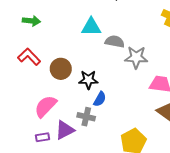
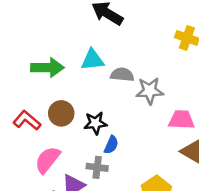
green arrow: (31, 21) -> (47, 68), moved, size x1.5
red L-shape: (29, 57) -> (27, 120), moved

